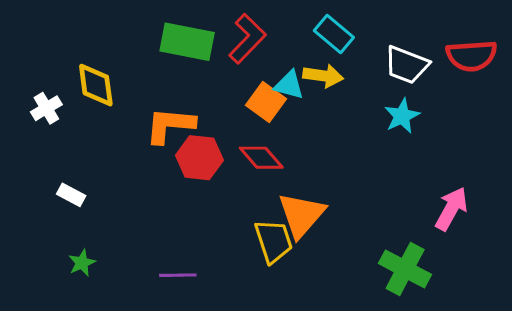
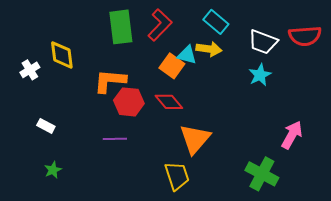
green rectangle: (187, 42) -> (121, 27), turned 72
yellow trapezoid: (274, 241) -> (177, 176), moved
purple line: (178, 275) -> (115, 139), moved

